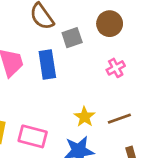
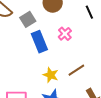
blue rectangle: (47, 65) -> (39, 42), moved

